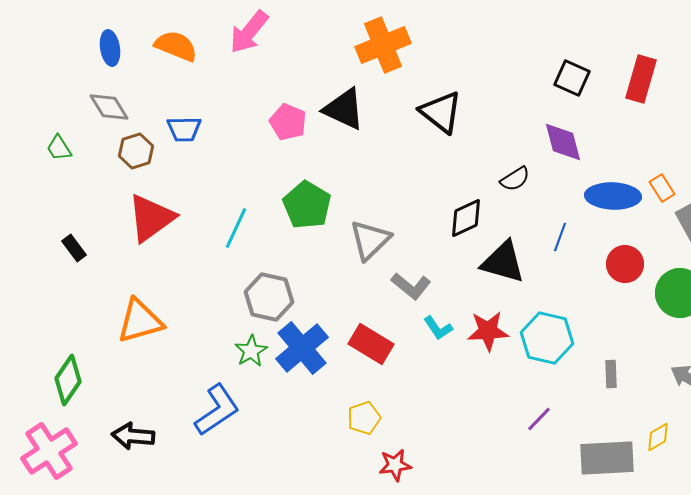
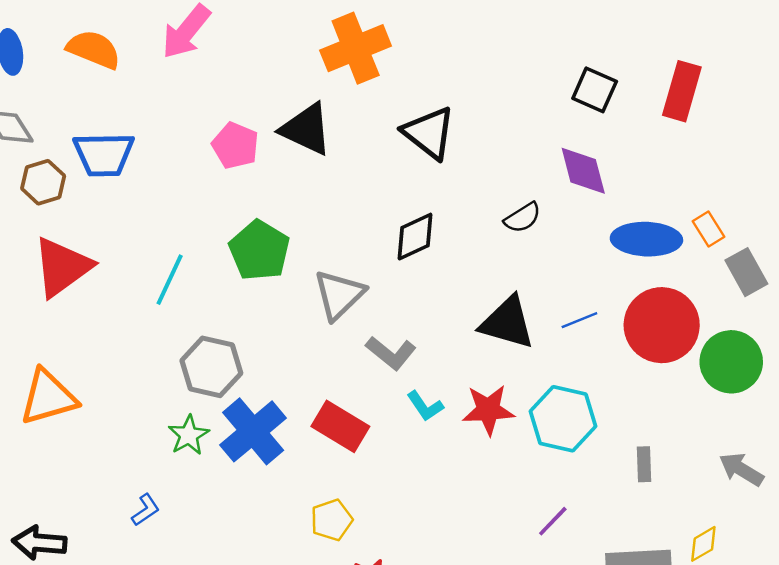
blue trapezoid: (184, 129) -> (104, 154), size x1.4
black diamond: (466, 218) -> (415, 237), moved
blue line: (560, 237) -> (579, 320), moved, turned 48
red circle: (625, 264) -> (662, 325), size x1.6
blue L-shape: (217, 410) -> (146, 510), size x0.5

